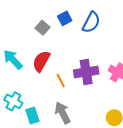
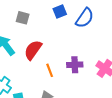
gray square: (42, 28) -> (23, 18), moved, turned -32
purple cross: (86, 72) -> (75, 65), size x0.7

